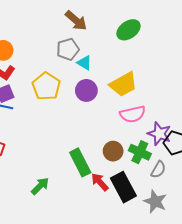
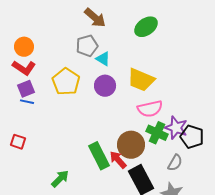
yellow trapezoid: (123, 84) -> (141, 80), turned 52
brown circle: (113, 151) -> (131, 145), size x1.4
green cross: (140, 152) -> (157, 133), moved
red arrow: (100, 182) -> (118, 160), moved

